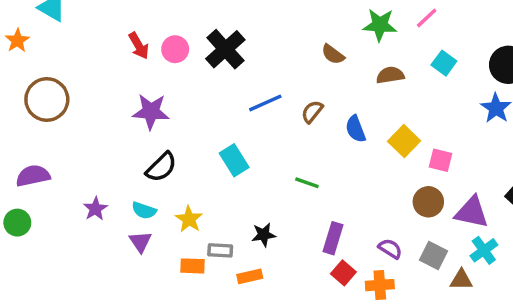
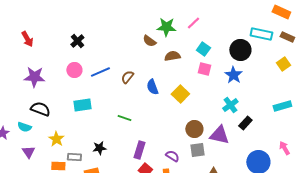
pink circle: (175, 49) -> (74, 70), moved
black cross: (225, 49) -> (77, 41), size x0.6
brown semicircle: (333, 54) -> (149, 41), moved
cyan rectangle: (234, 160) -> (82, 105), turned -66
pink square: (440, 160) -> (204, 69), moved
black semicircle: (161, 167) -> (40, 109), turned -114
cyan semicircle: (144, 210) -> (24, 127), moved
cyan cross: (484, 250) -> (230, 105), moved
gray square: (434, 256) -> (197, 150), moved, turned -35

